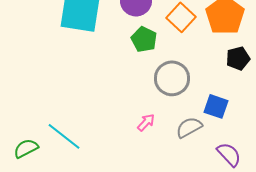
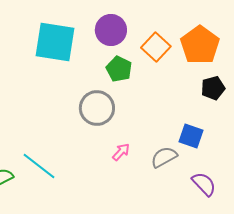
gray circle: (172, 78) -> (97, 108), moved

